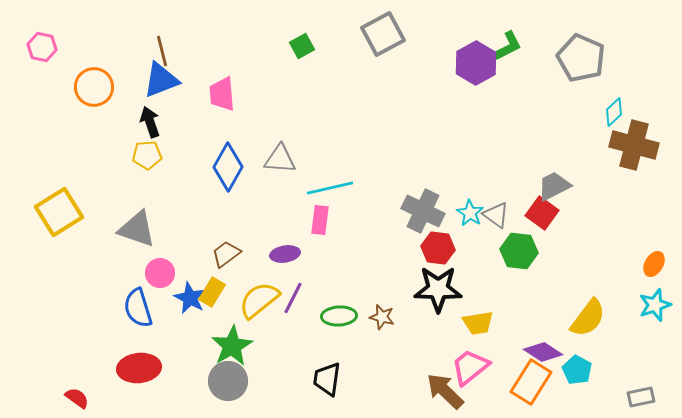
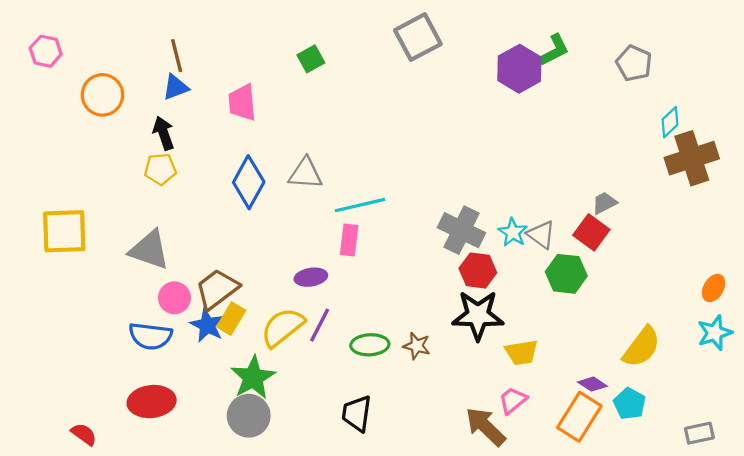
green square: (302, 46) -> (311, 59), moved
gray pentagon: (581, 58) -> (634, 63), size x0.7
blue triangle: (161, 80) -> (176, 87), size x0.7
brown cross: (634, 145) -> (692, 158), turned -33
gray trapezoid: (554, 186) -> (604, 203), size x0.7
yellow square: (59, 212) -> (64, 231), turned 30
brown trapezoid: (226, 254) -> (217, 289), moved, size x1.4
blue semicircle: (138, 308) -> (150, 336), turned -66
purple diamond: (543, 352) -> (592, 384), size x0.7
pink trapezoid: (470, 367) -> (513, 400), size x0.7

